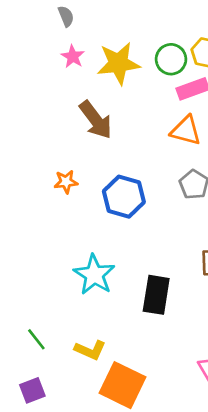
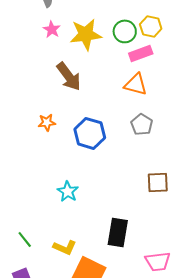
cyan star: (94, 275) -> (68, 191), size x0.7
black rectangle: (156, 295) -> (118, 232), moved

